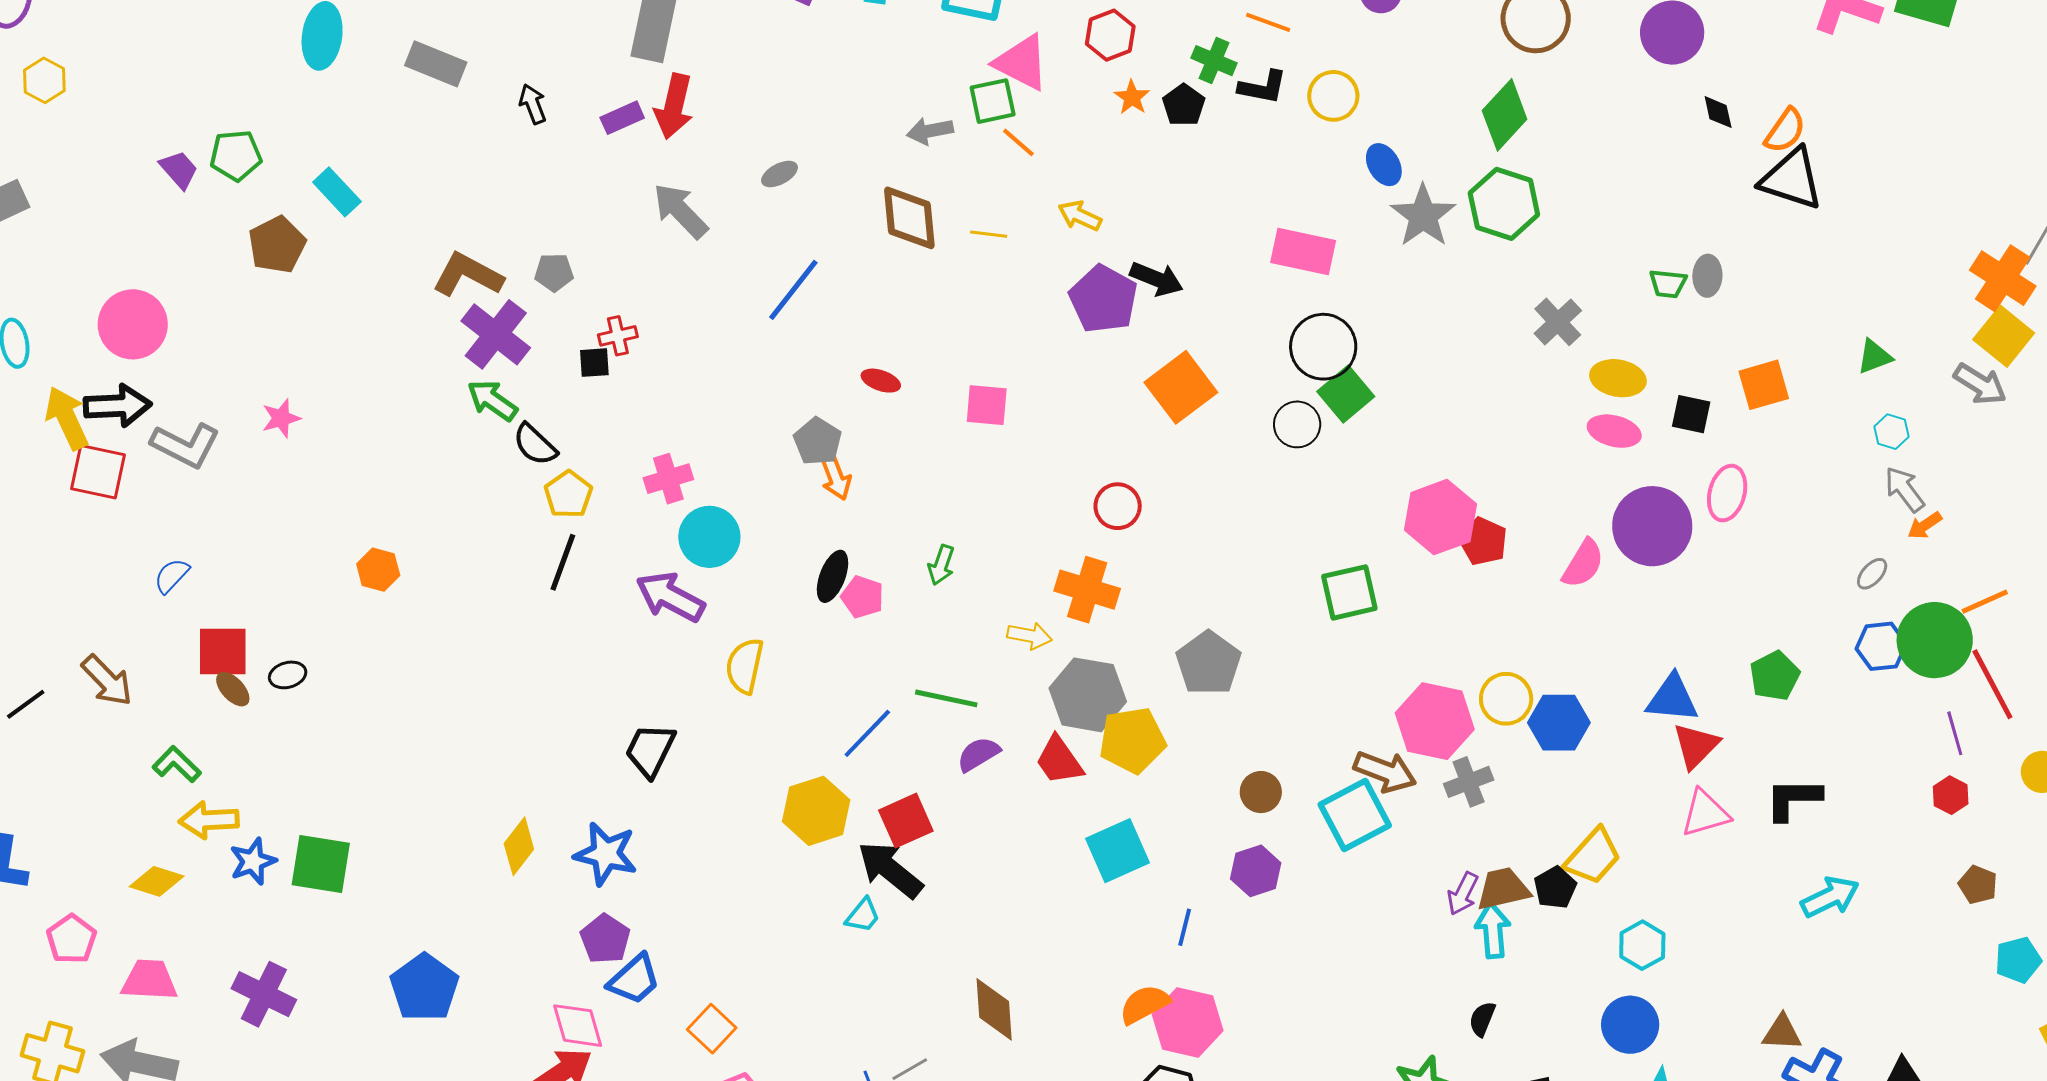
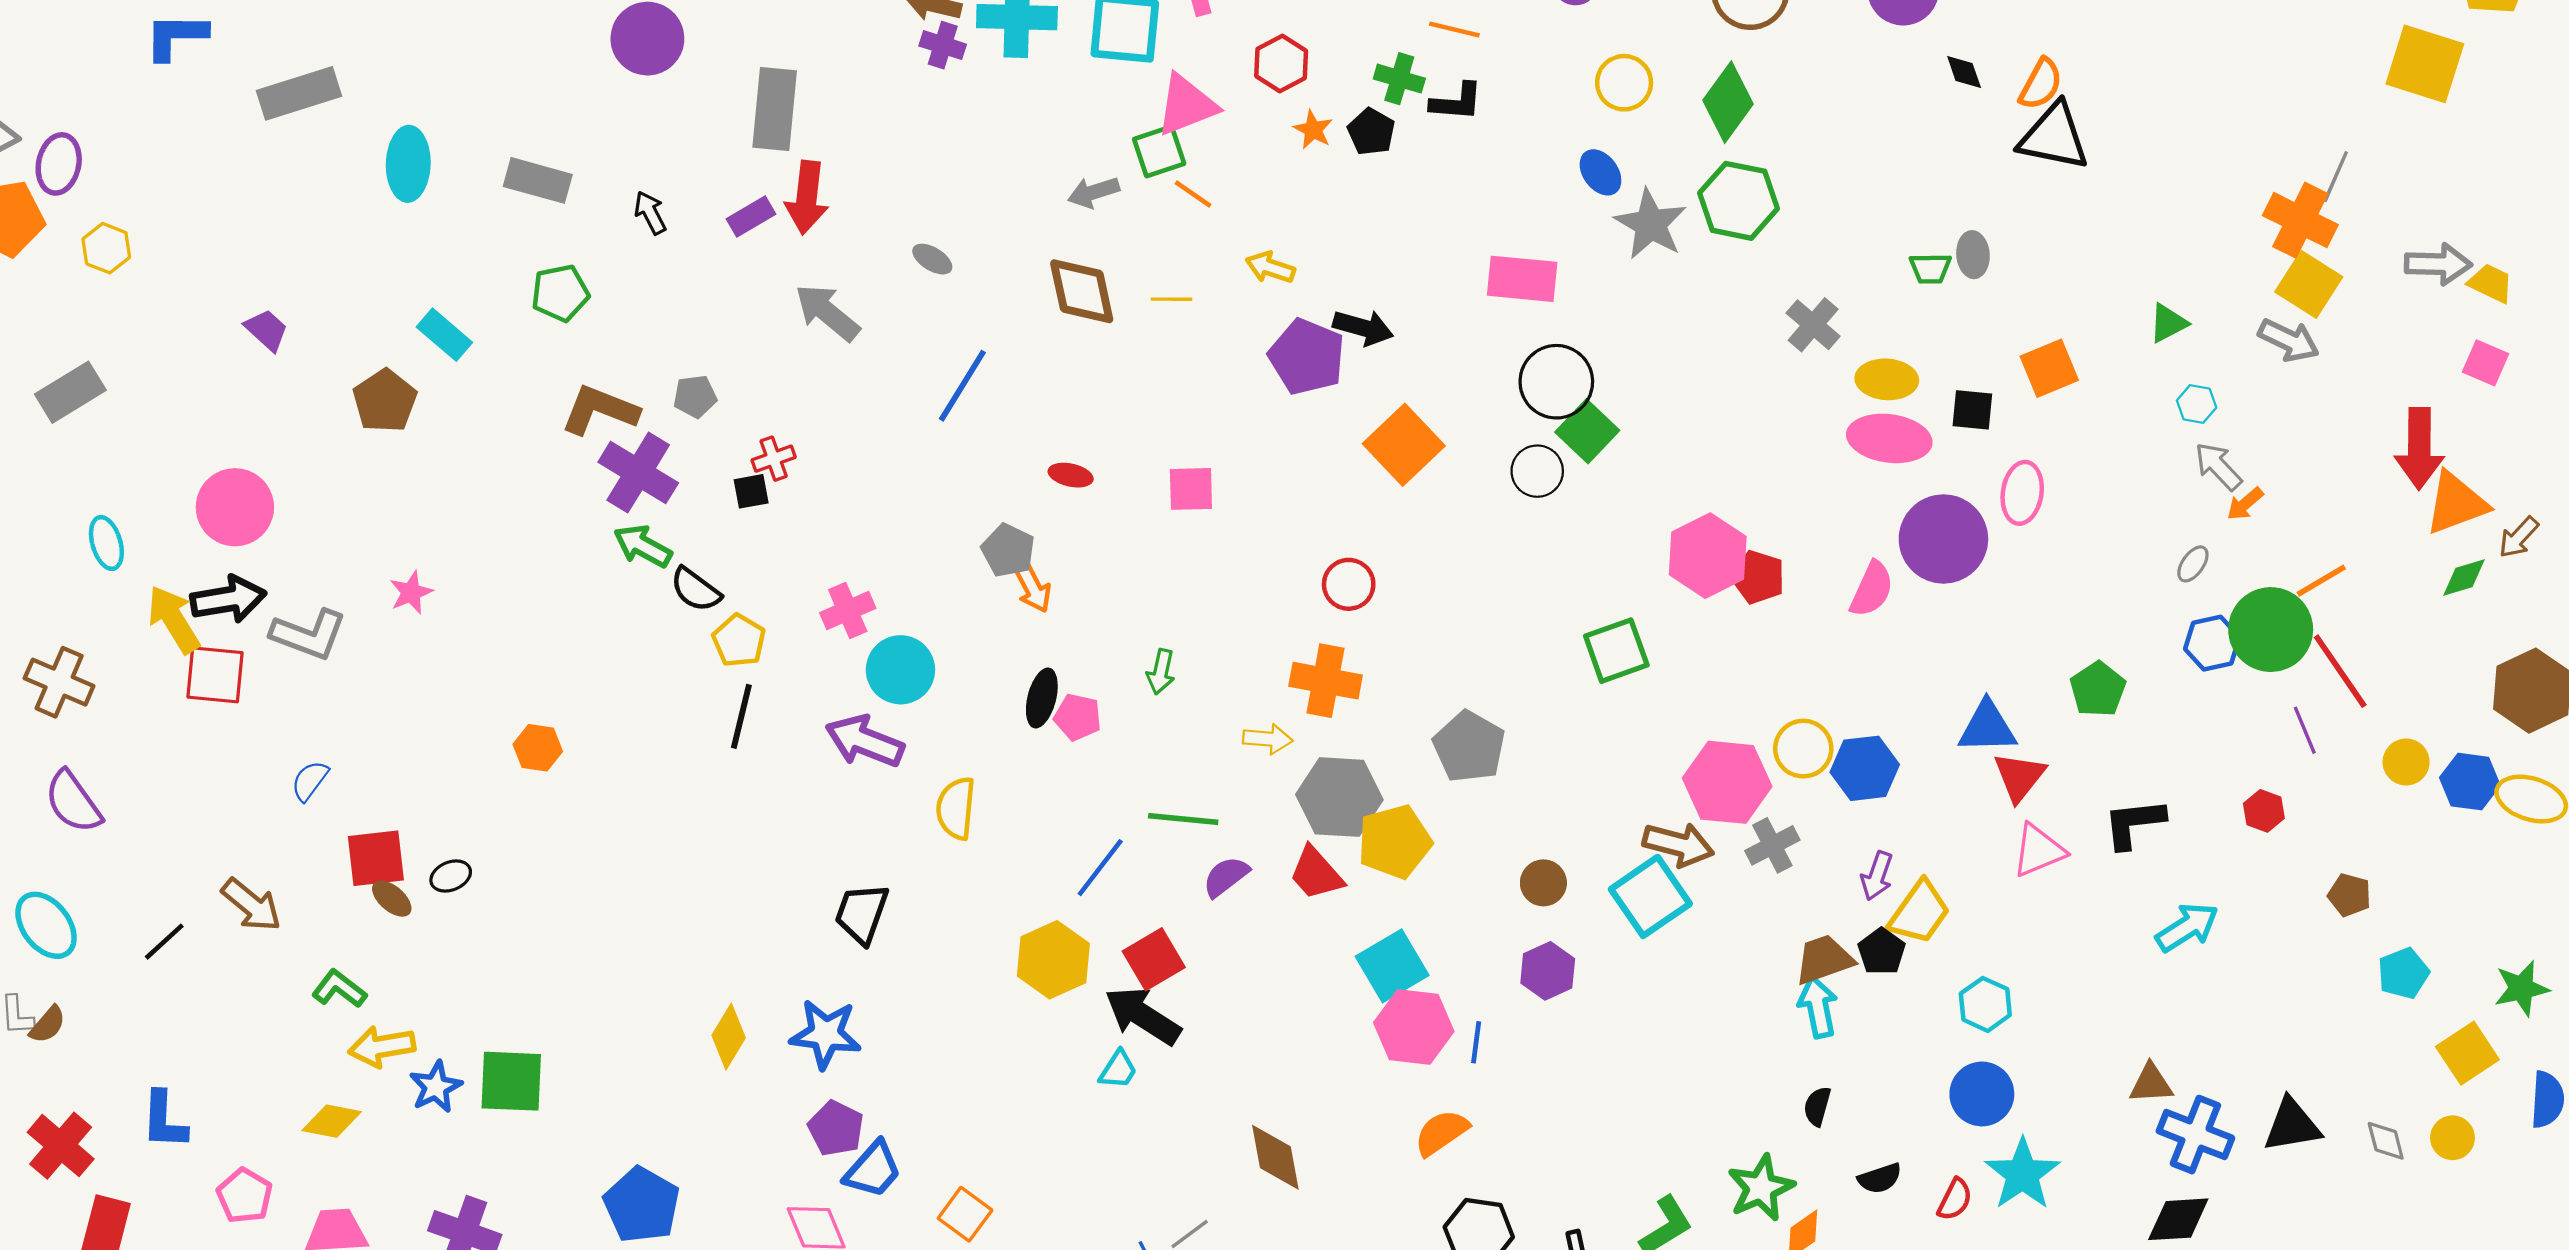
pink triangle: (1022, 63) -> (1186, 105), turned -42
yellow circle: (1333, 96) -> (1624, 83), moved
green pentagon: (236, 156) -> (560, 293), moved
gray ellipse: (779, 174) -> (932, 259), turned 66
pink ellipse: (1614, 431) -> (1889, 438), size x1.4
red hexagon: (1951, 795) -> (2264, 811), moved
purple arrow: (1463, 894) -> (1877, 876), moved
pink hexagon: (1188, 1023) -> (1414, 1027), moved

